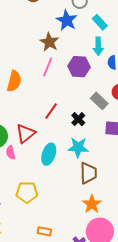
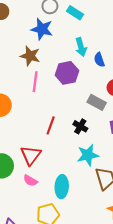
cyan rectangle: (100, 22) -> (75, 13), moved
pink semicircle: (11, 152) -> (30, 181), moved, turned -32
cyan ellipse: (49, 154) -> (62, 187), moved

